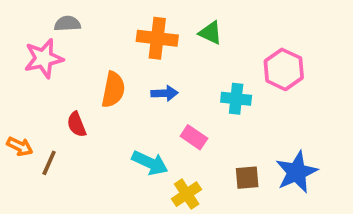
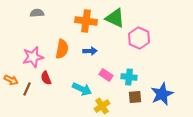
green triangle: (210, 33) -> (115, 18), size x1.5
pink star: (44, 58) -> (33, 57), moved
pink hexagon: (284, 69) -> (139, 38), moved
cyan cross: (236, 99) -> (129, 77), moved
red semicircle: (77, 124) -> (46, 78), moved

